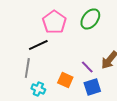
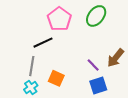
orange square: (65, 80) -> (56, 78), moved
cyan cross: (38, 89) -> (31, 88), moved, turned 32

